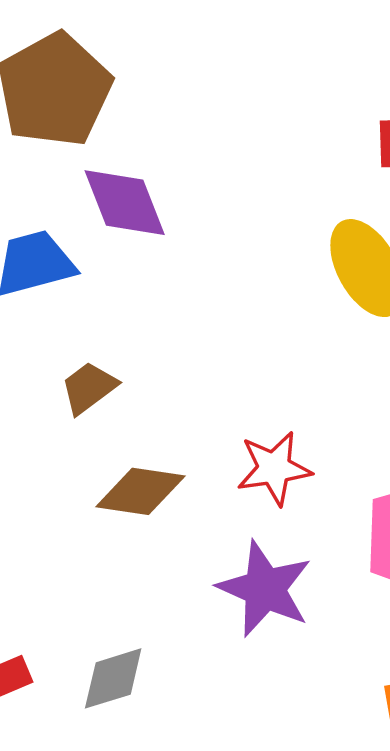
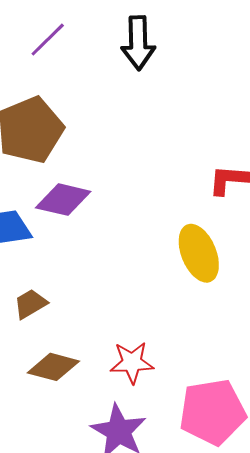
purple diamond: (125, 203) -> (63, 200), turned -62

